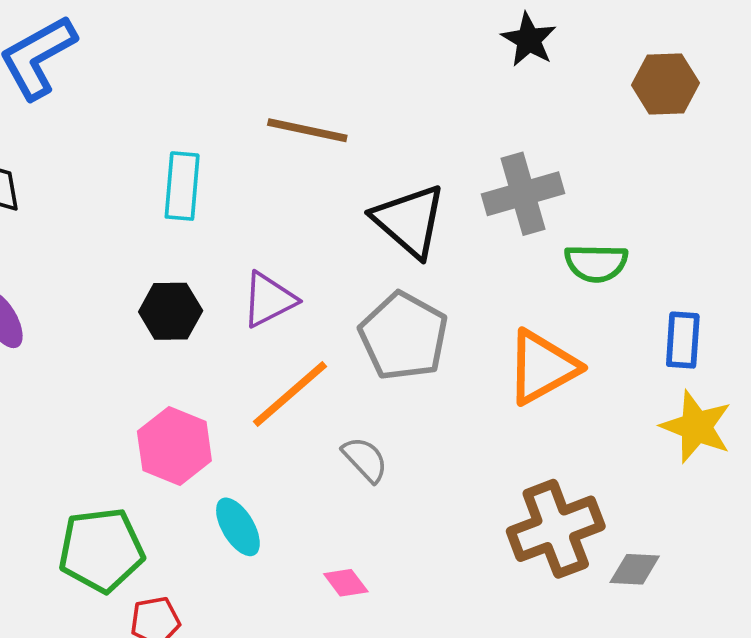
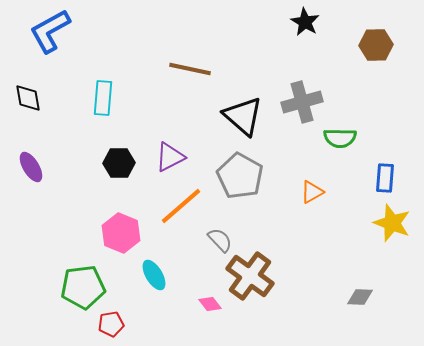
cyan rectangle: (182, 186) -> (103, 98), moved
orange triangle: (542, 367) -> (312, 192), size x0.6
brown cross: (556, 529) -> (250, 276), moved, turned -33

